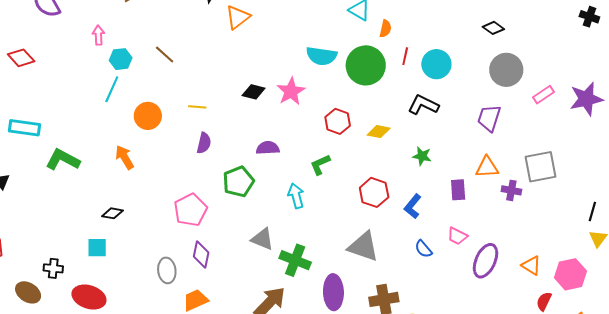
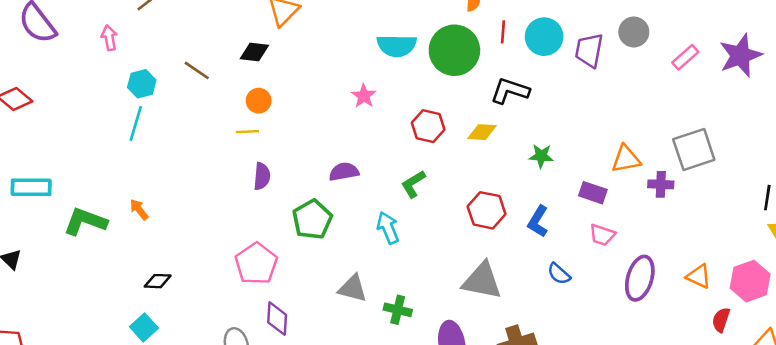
pink arrow: (98, 35) -> (109, 38), moved
gray circle: (506, 70) -> (634, 32), size x0.7
pink star: (291, 91) -> (364, 96), size x0.7
black diamond: (254, 92) -> (254, 52), moved
black L-shape: (423, 105) -> (510, 91), moved
orange circle: (148, 116) -> (259, 101), moved, size x0.7
purple trapezoid: (489, 118) -> (589, 50), moved
orange arrow: (125, 157) -> (139, 209), moved, size x0.7
purple rectangle: (458, 190) -> (593, 193), turned -60
pink trapezoid: (457, 236) -> (602, 235), moved
cyan square: (97, 248) -> (144, 327), turned -35
green cross: (295, 260) -> (398, 310), size x0.7

